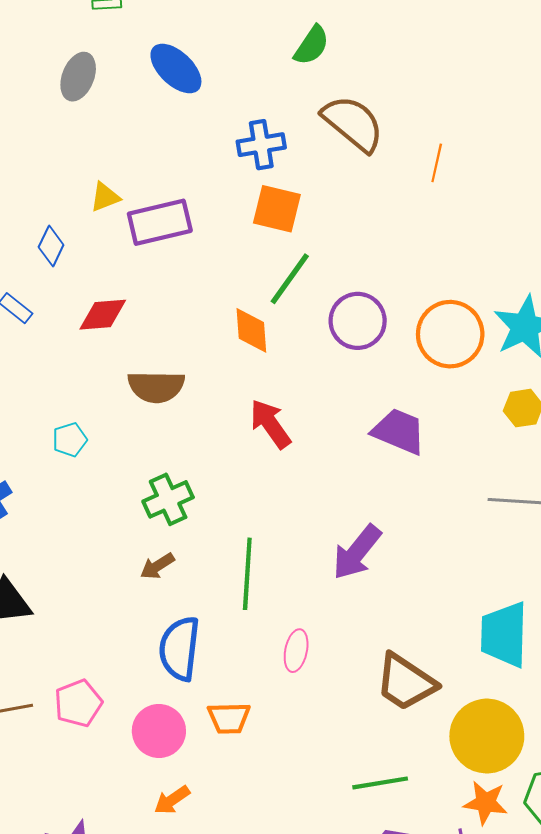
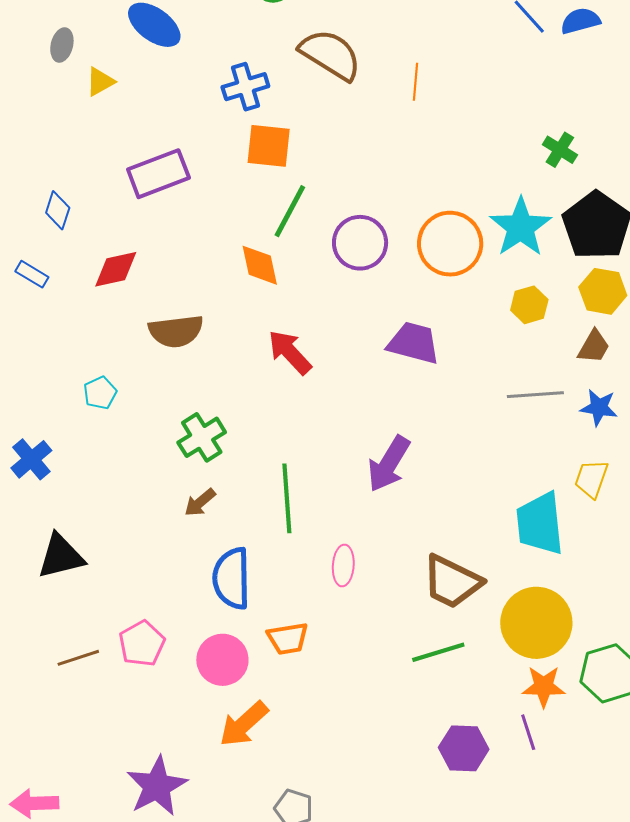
gray ellipse: (78, 77) -> (62, 45), size x0.7
yellow triangle: (105, 197) -> (100, 82), moved
green line: (380, 783) -> (438, 652), moved
orange arrow: (172, 800) -> (244, 724), size x1.5

